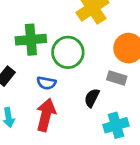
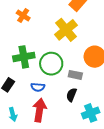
gray rectangle: (117, 78) -> (75, 75), moved

